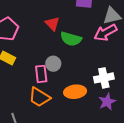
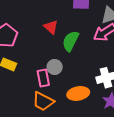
green semicircle: (71, 39) -> (71, 41), turned 105

